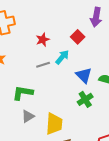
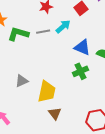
blue triangle: (84, 75) -> (82, 47), turned -30
green L-shape: (23, 93) -> (18, 34), moved

